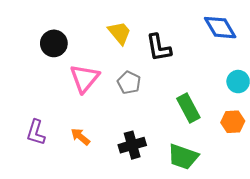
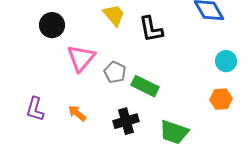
gray pentagon: (129, 83) -> (115, 72), moved
green rectangle: (188, 108) -> (145, 86), moved, turned -36

